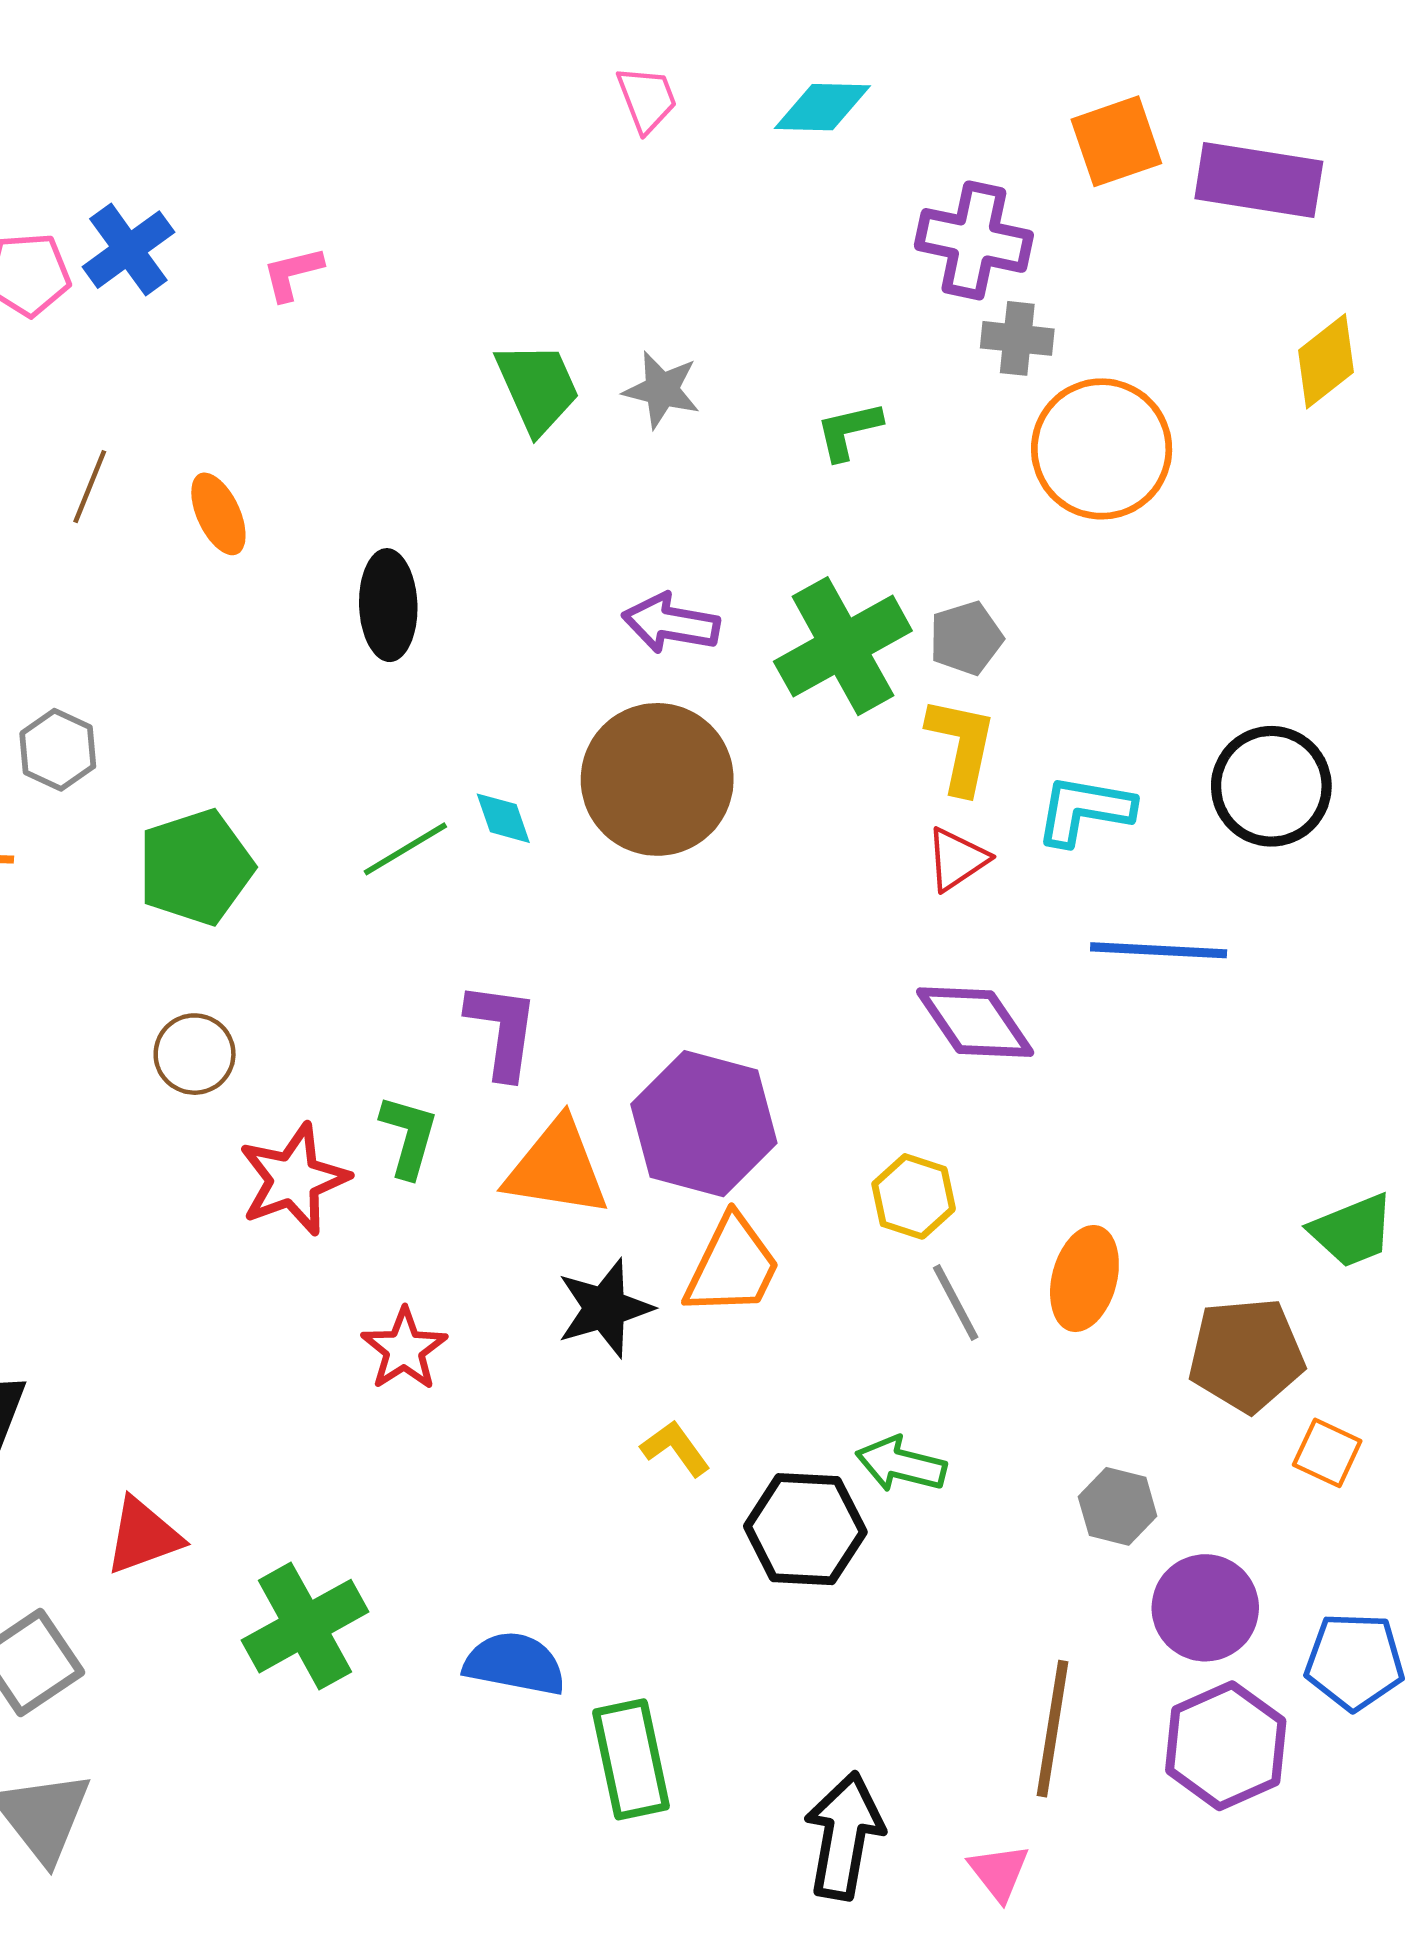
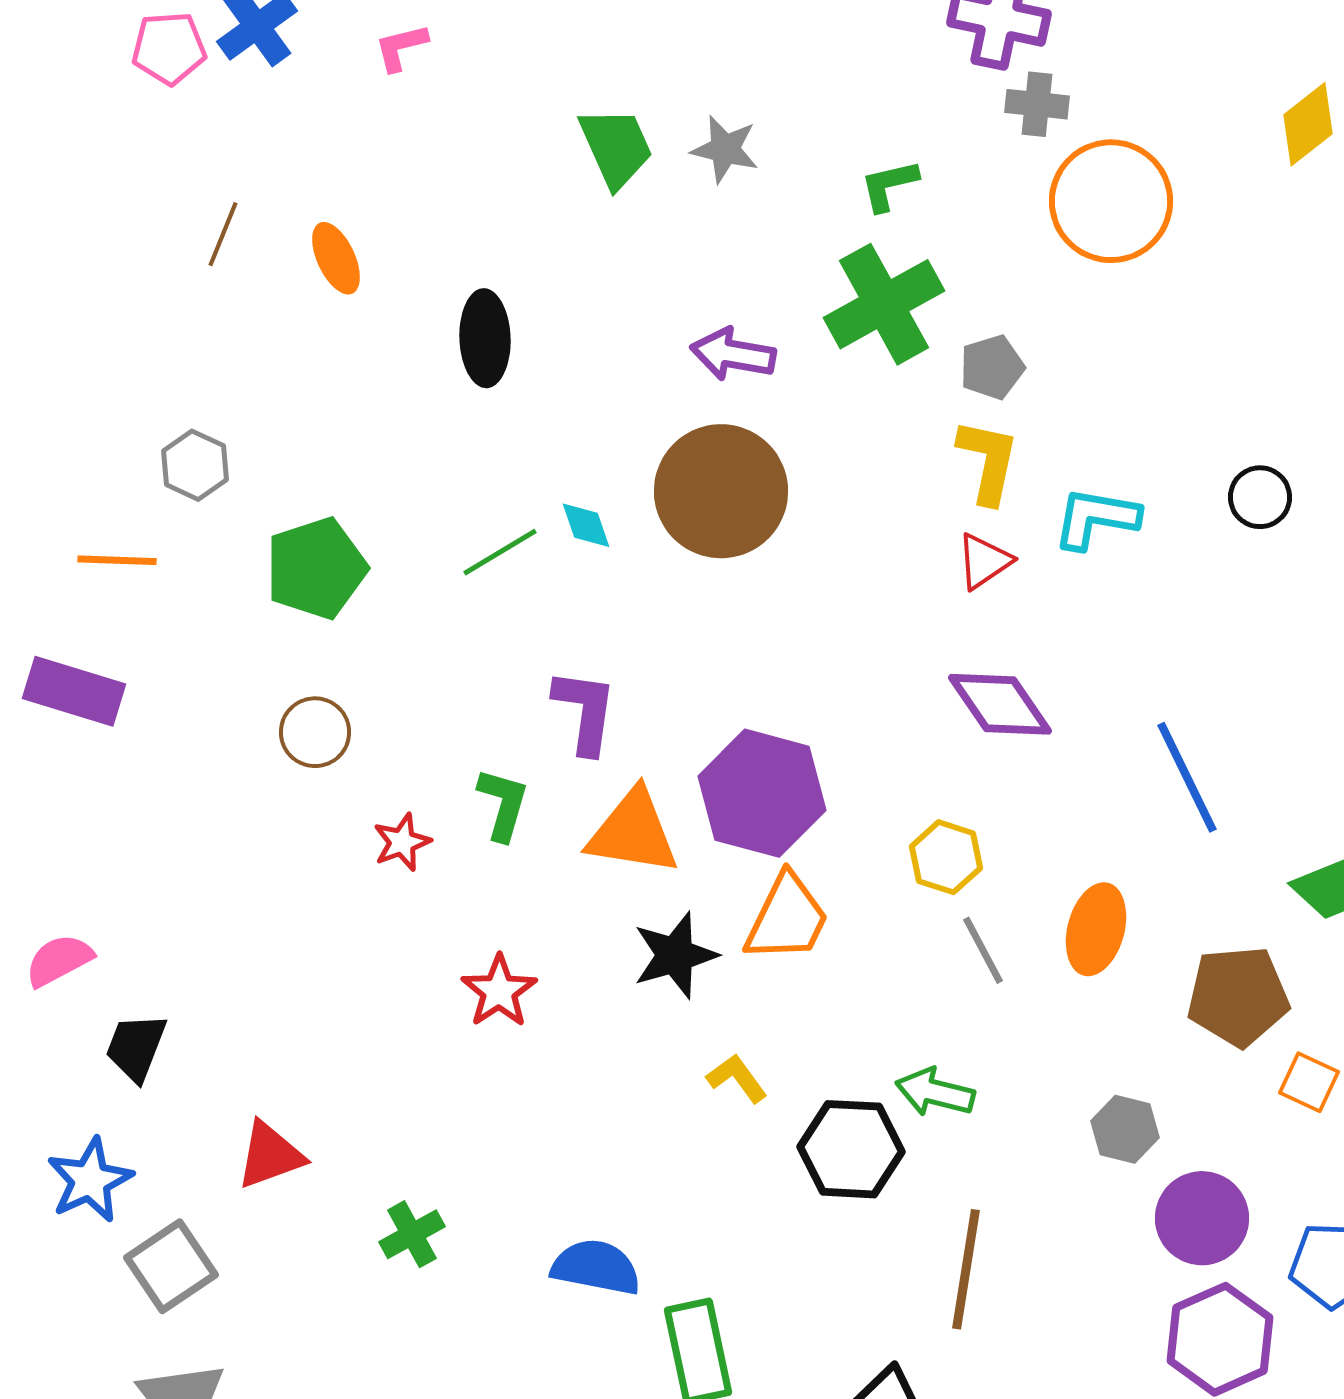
green cross: (843, 646) -> (884, 304), moved
black circle: (1271, 786) -> (1260, 497), size x0.6
blue line: (1159, 950) -> (1187, 777), moved, turned 61
red star: (294, 1179) -> (402, 842), size x0.6
green cross: (305, 1626) -> (412, 1234), size x0.6
brown line: (1053, 1729) -> (966, 1269), moved

